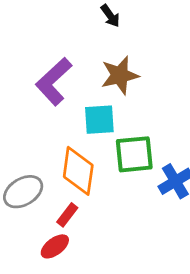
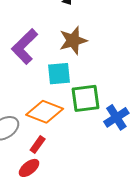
orange diamond: (78, 171) -> (45, 112), turned -75

